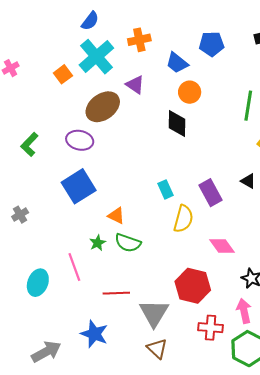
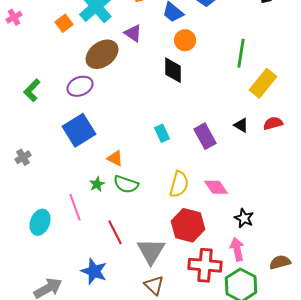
purple ellipse: (80, 140) -> (80, 86), turned -35
yellow semicircle: (183, 219) -> (179, 184), moved
red line: (116, 293) -> (115, 232), turned 65
red cross: (211, 328) -> (205, 265), size x1.4

